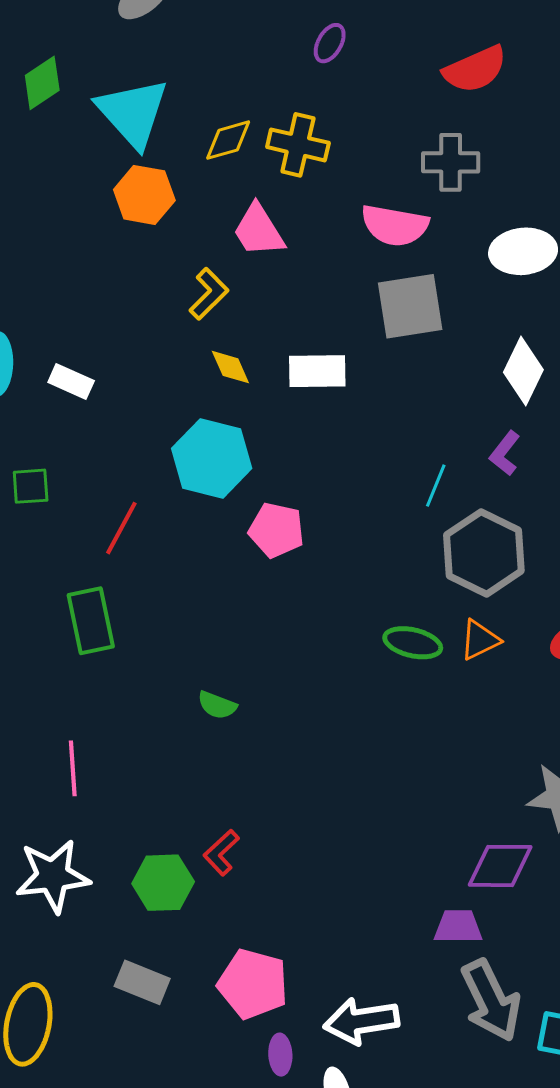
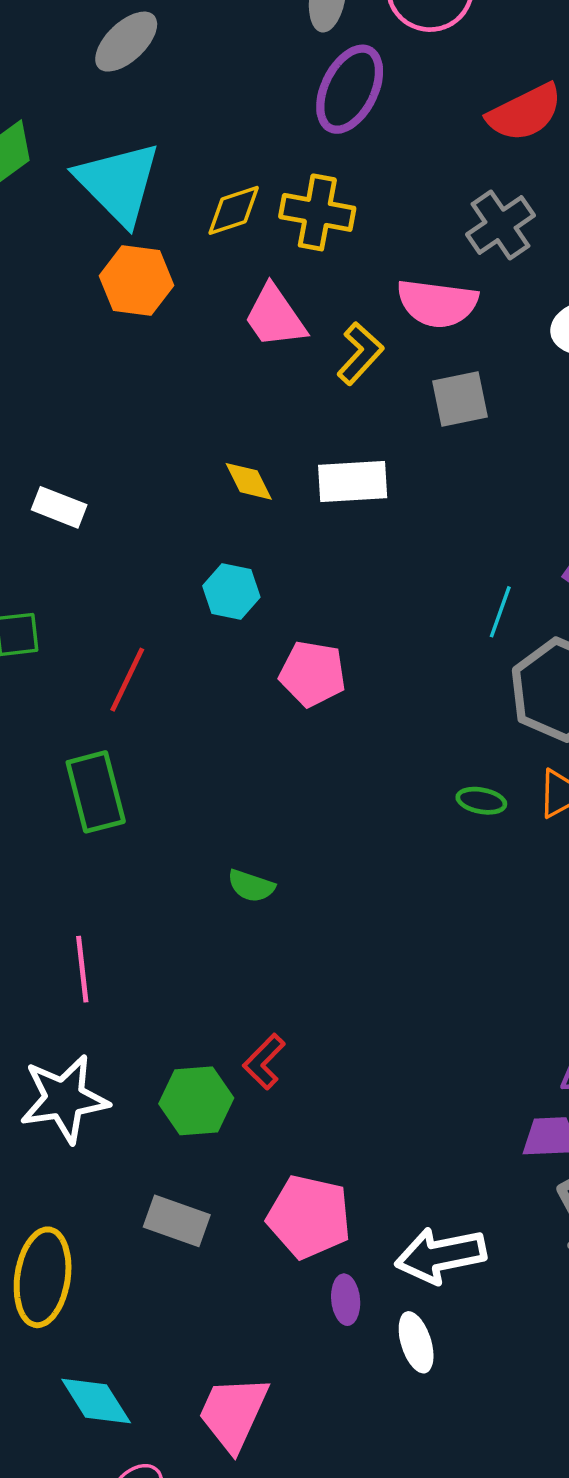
purple ellipse: (330, 43) -> (350, 89), size x1.8
gray cross: (451, 162) -> (500, 225), turned -32
yellow L-shape: (209, 294) -> (360, 354), moved
gray square: (410, 306) -> (460, 399), size x0.7
cyan hexagon: (212, 458) -> (231, 592), size x0.6
green ellipse: (413, 643) -> (481, 801), size x0.7

